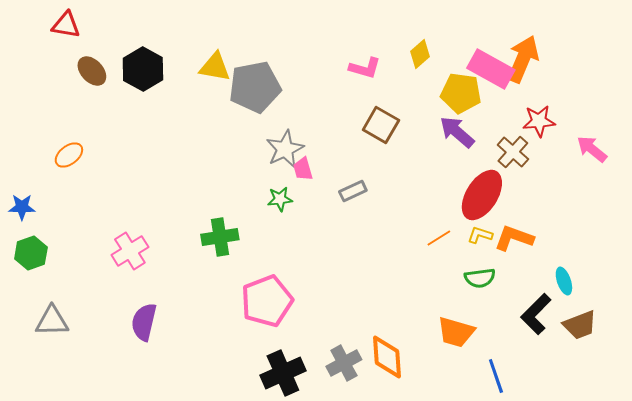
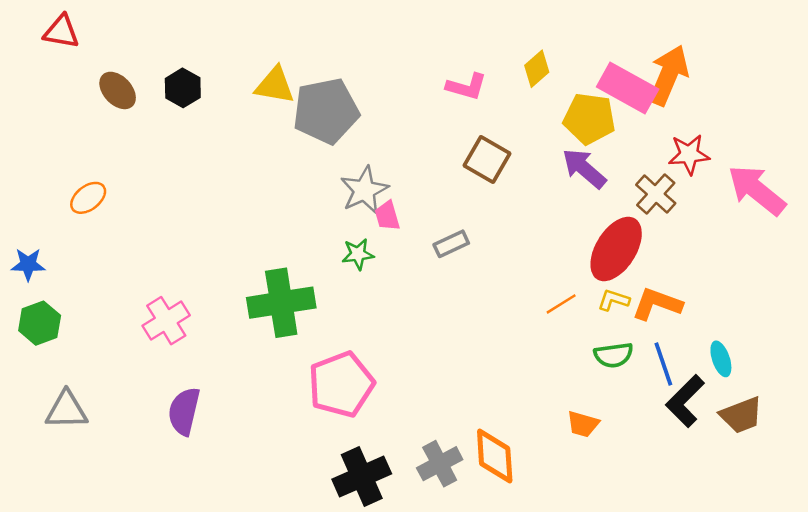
red triangle: (66, 25) -> (61, 32), moved
black hexagon: (143, 69) -> (183, 88), size x0.7
pink arrow: (592, 149) -> (757, 190), size x1.5
green cross: (220, 237) -> (281, 303), size x1.4
orange trapezoid: (456, 332) -> (583, 424), size x0.7
blue line: (496, 376) -> (663, 364), moved

